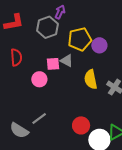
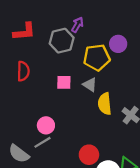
purple circle: (99, 45) -> (118, 44), moved
gray triangle: (67, 61) -> (90, 85), moved
pink circle: (39, 79) -> (46, 125), moved

